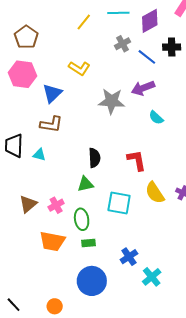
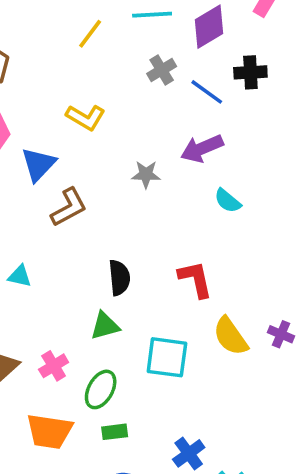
gray star: (112, 101) -> (146, 174), size x0.6
brown L-shape: (51, 124) -> (69, 207), moved, turned -35
green ellipse: (82, 219) -> (101, 389), turned 40

